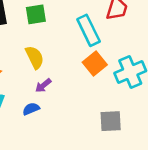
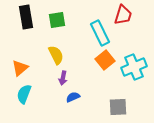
purple arrow: (43, 86) -> (63, 78), turned -40
blue semicircle: (31, 109) -> (73, 97), moved

